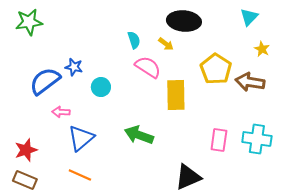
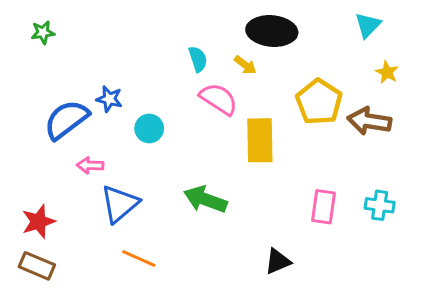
green star: (29, 22) -> (43, 32), size x0.6
cyan cross: (257, 139) -> (380, 205), size x0.7
orange line: (80, 175) -> (139, 258), moved
black triangle: (188, 177) -> (278, 261), size x0.7

